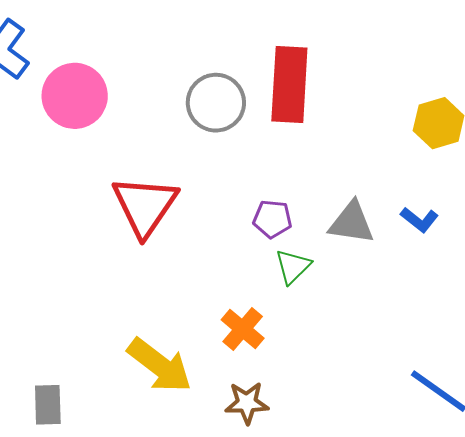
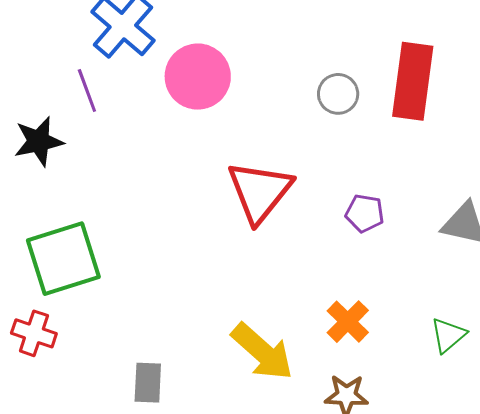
gray circle: (216, 103) -> (338, 94), size x0.7
purple pentagon: (272, 219) -> (365, 213), moved
green triangle: (293, 266) -> (448, 335), moved

